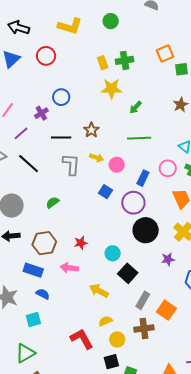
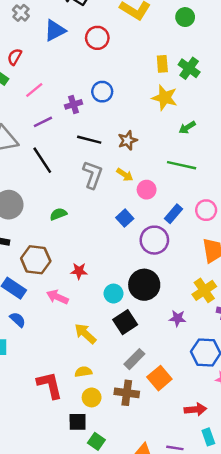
green cross: (125, 60) -> (189, 68), turned 30
black circle: (146, 230) -> (144, 285), moved

